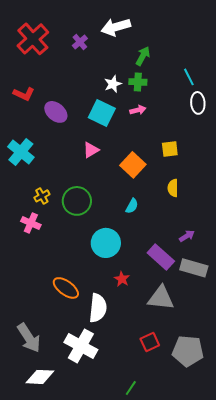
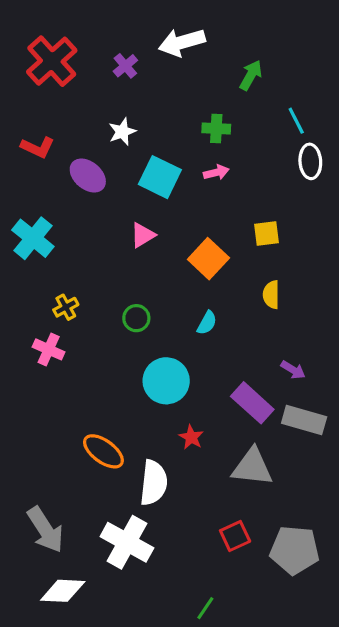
green arrow: (143, 56) -> (251, 75), moved
white star: (113, 84) -> (122, 132), moved
green circle: (77, 201) -> (136, 318), moved, size x0.6
purple arrow: (187, 236) -> (293, 370), turned 63

